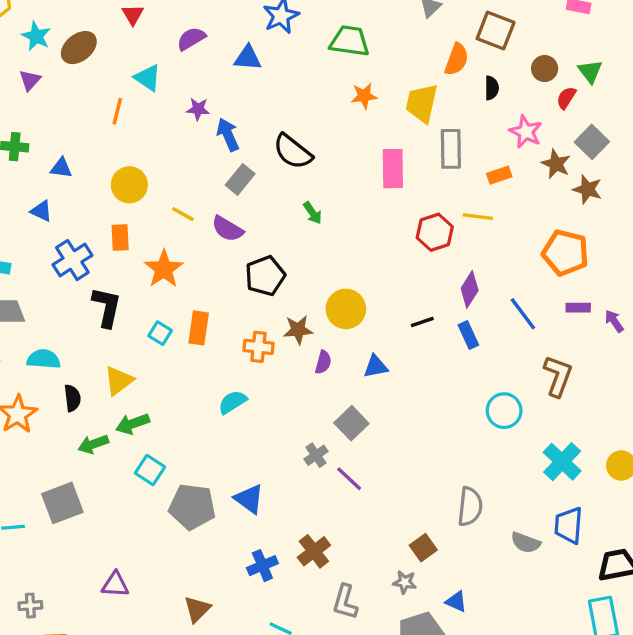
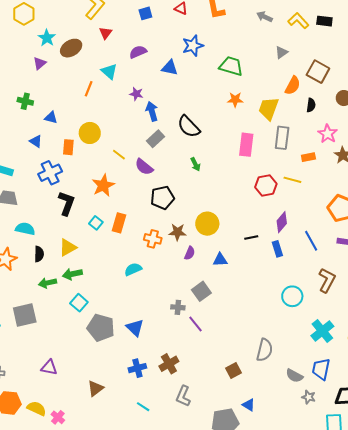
orange rectangle: (120, 237) -> (68, 147), moved
gray cross: (316, 455) -> (178, 307), turned 32
gray star: (405, 582) -> (309, 397), moved

